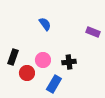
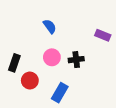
pink circle: (43, 60) -> (52, 57), moved
black cross: (69, 62) -> (76, 60), moved

